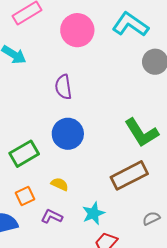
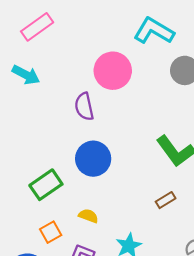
pink circle: (77, 30) -> (113, 71), moved
brown rectangle: (129, 175) -> (166, 200), size x0.5

